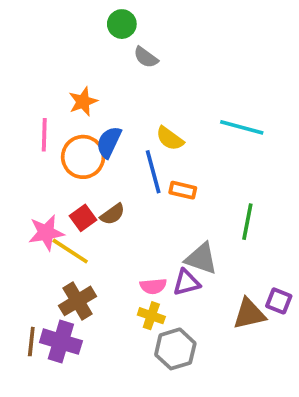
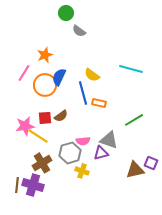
pink line: (44, 135) -> (24, 73), turned 30
red square: (83, 218) -> (45, 118), turned 32
green line: (247, 222) -> (134, 120), turned 48
pink semicircle: (153, 286) -> (83, 141), moved
gray hexagon: (175, 349) -> (70, 153), moved

